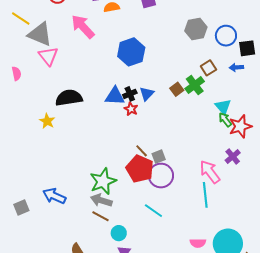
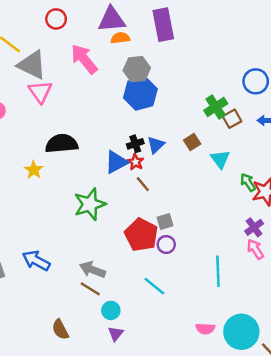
gray hexagon: (196, 29) -> (137, 69), moved
green cross: (195, 85) -> (216, 107), moved
blue triangle: (115, 96) -> (116, 162), moved, turned -35
cyan triangle: (223, 107) -> (220, 159), moved
brown line: (142, 151) -> (143, 184), moved
pink arrow: (210, 172) -> (255, 249), moved, size x0.7
purple circle: (161, 176) -> (166, 244), size x0.6
green star: (103, 181) -> (90, 204), moved

